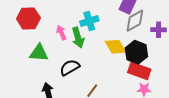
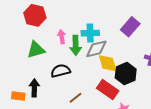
gray diamond: (135, 21) -> (96, 49), moved
green triangle: (39, 53) -> (36, 50), turned -36
red rectangle: (139, 71) -> (108, 89), moved

